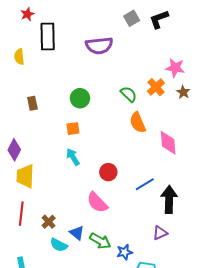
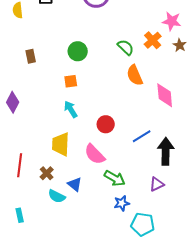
yellow trapezoid: (25, 176) -> (61, 144), moved
green arrow: (100, 241) -> (115, 178), moved

